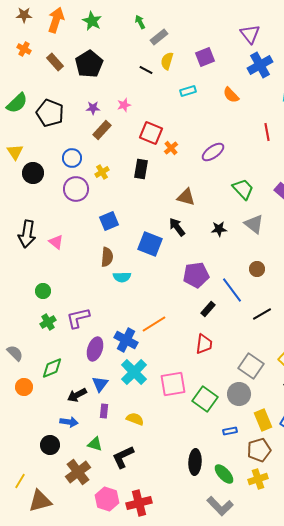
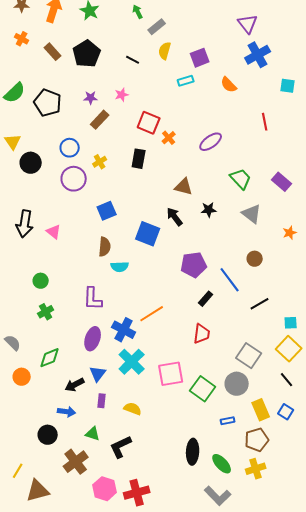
purple square: (205, 57) -> (200, 58), moved
black line: (146, 70) -> (133, 60), moved
black star: (219, 229) -> (209, 210), moved
purple L-shape: (78, 318) -> (93, 299), moved, turned -75

